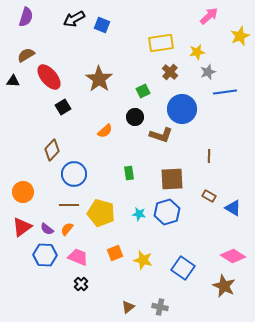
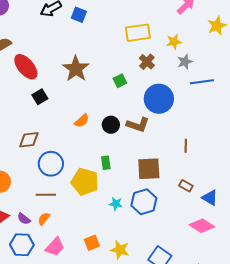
black circle: (135, 117) -> (111, 125), moved
brown diamond: (52, 150) -> (29, 140), turned 40
yellow pentagon: (101, 213) -> (85, 182), moved
pink diamond: (233, 256) -> (202, 226), moved
pink trapezoid: (78, 257) -> (55, 247), turned 110

